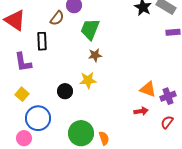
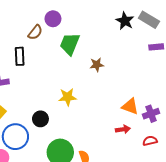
brown star: (95, 55) -> (97, 65), moved
black circle: (65, 91) -> (40, 119), moved
red semicircle: (167, 122) -> (150, 141), turned 40

